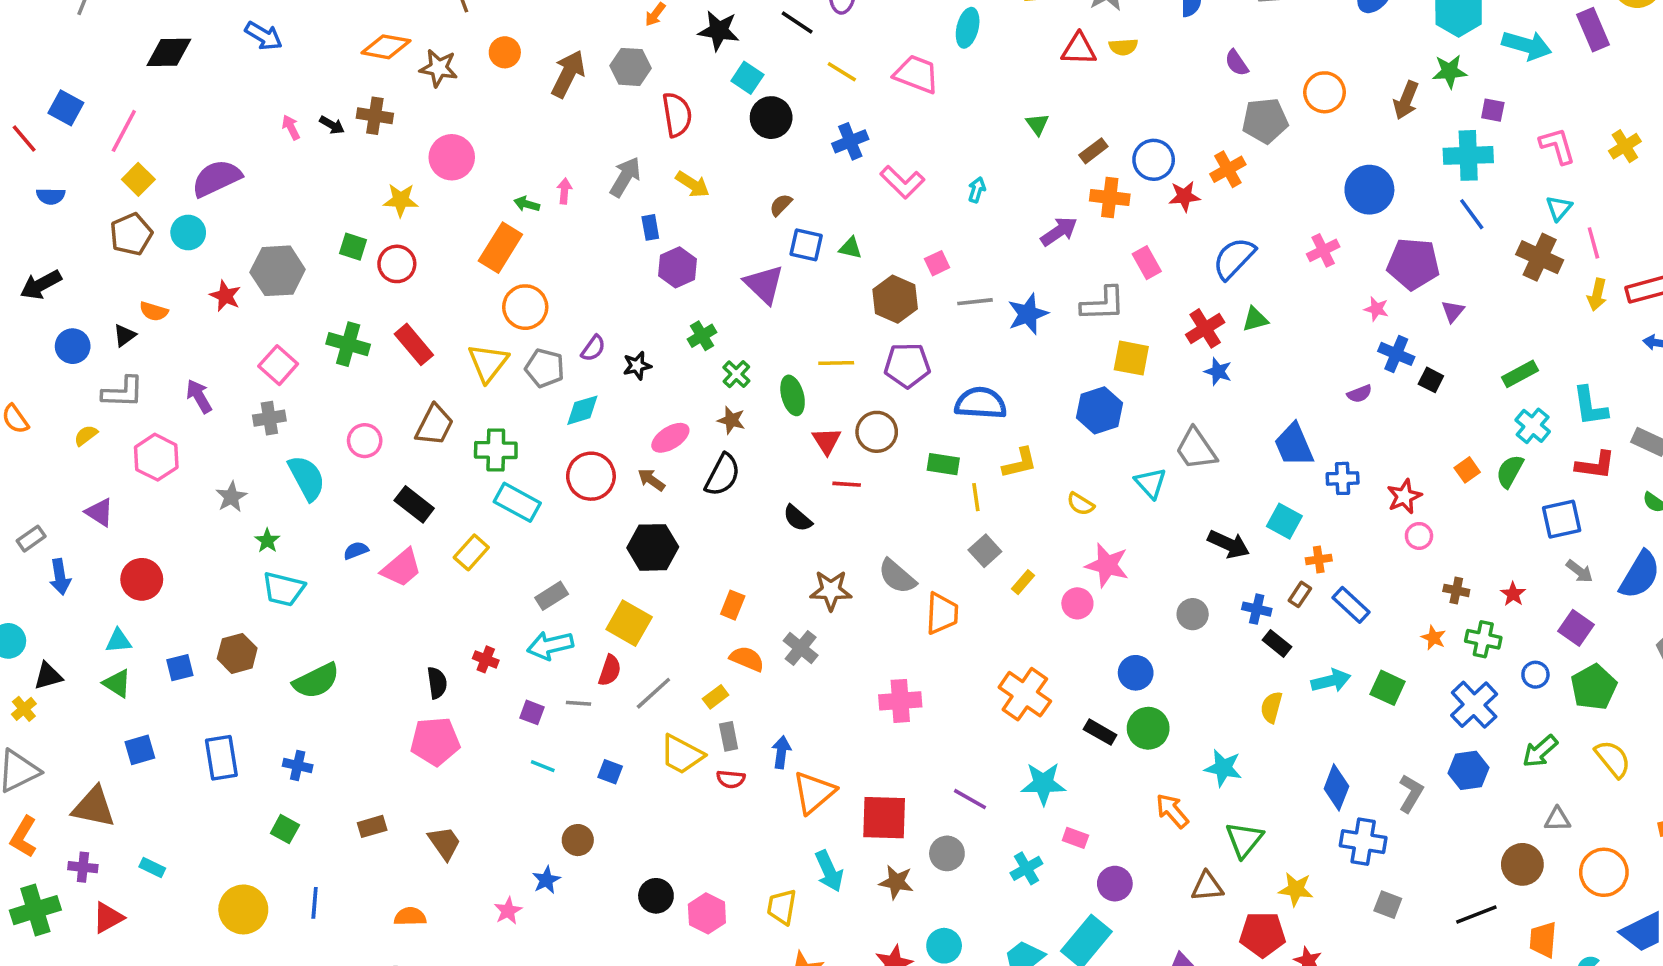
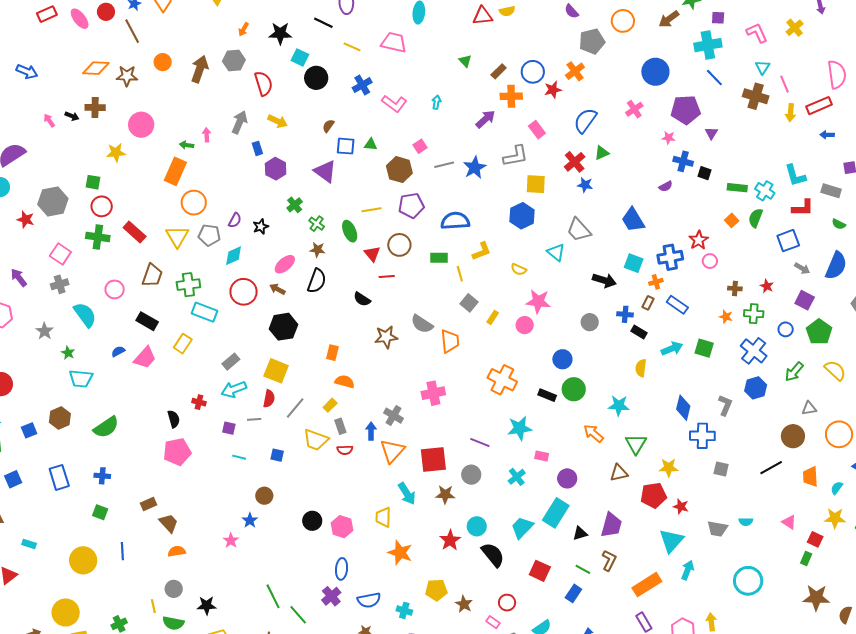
brown arrow: (1406, 100) -> (669, 19), turned 40
red circle: (397, 264) -> (102, 206), moved
green rectangle: (1520, 374) -> (737, 188), moved, turned 42
blue cross: (1343, 478) -> (670, 257), moved, size x1.4
gray cross: (801, 648) -> (394, 416), moved
brown trapezoid: (444, 843) -> (169, 523), moved

